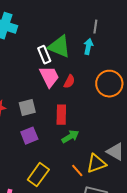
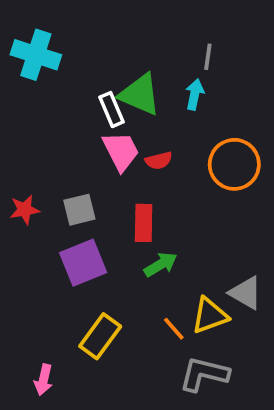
red semicircle: (69, 82) -> (159, 161), turned 48
purple square: (29, 136) -> (83, 263), size x1.4

